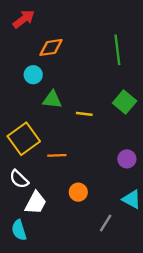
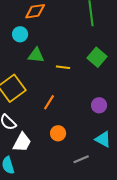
orange line: (57, 155) -> (49, 102), moved, turned -56
gray line: (106, 223) -> (81, 159), turned 35

